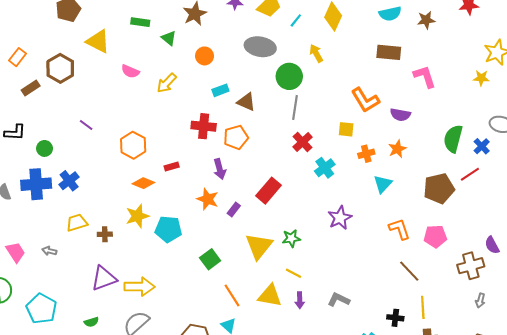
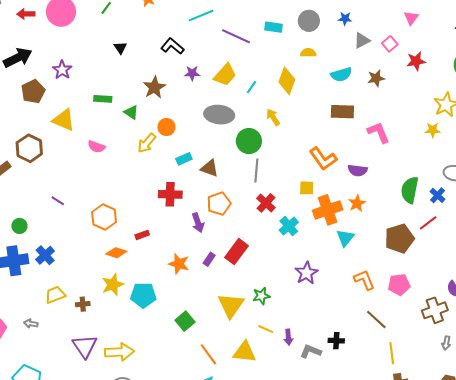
yellow arrow: (167, 83) -> (147, 143), moved
orange pentagon: (236, 137) -> (219, 204), moved
orange cross: (366, 154) -> (328, 210), size x1.8
purple arrow: (220, 169) -> (198, 223), moved
purple rectangle: (234, 210) -> (209, 259), moved
purple triangle: (104, 278) -> (85, 346), turned -40
purple arrow: (300, 300) -> (288, 337), moved
black cross: (395, 318) -> (336, 341), moved

